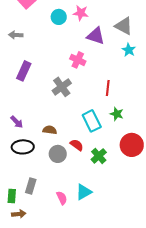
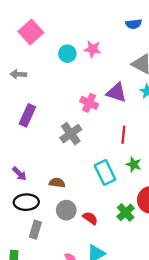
purple triangle: (96, 36) -> (116, 93), moved
red semicircle: (77, 145) -> (90, 218), moved
green cross: (99, 156) -> (126, 212), moved
gray rectangle: (31, 186) -> (35, 230), moved

